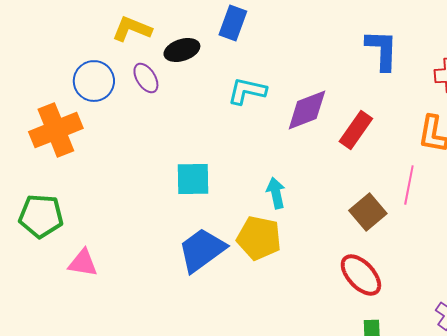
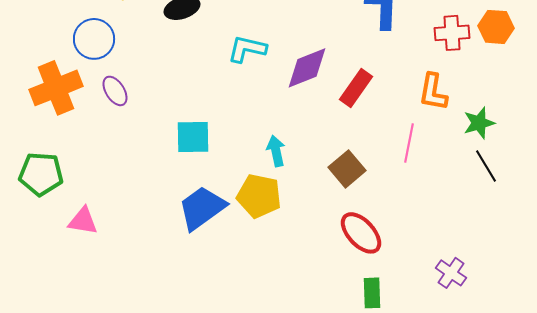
purple ellipse: (146, 78) -> (115, 91), moved
brown square: (368, 212) -> (347, 169), moved

